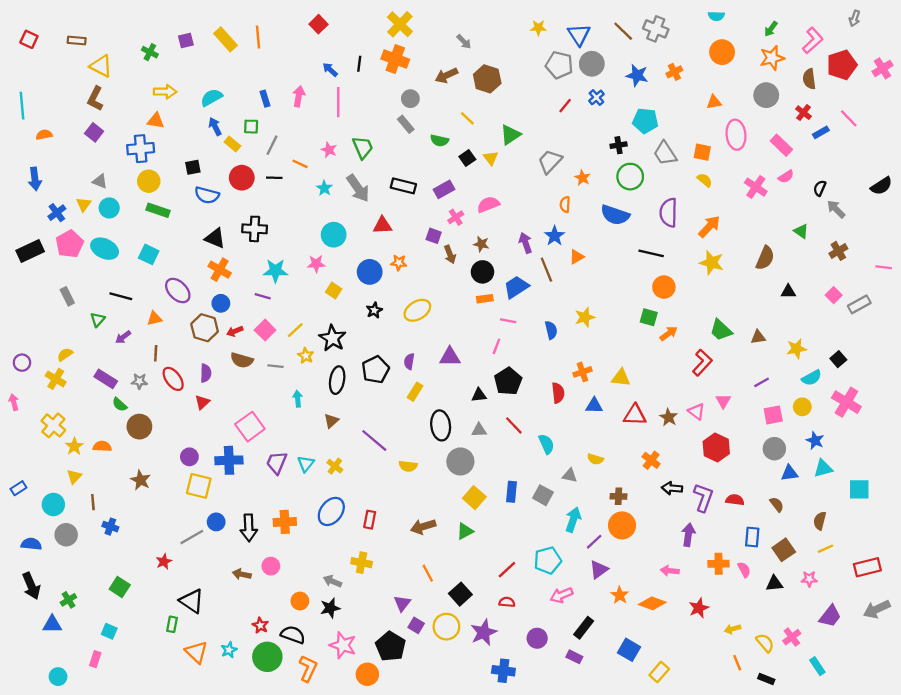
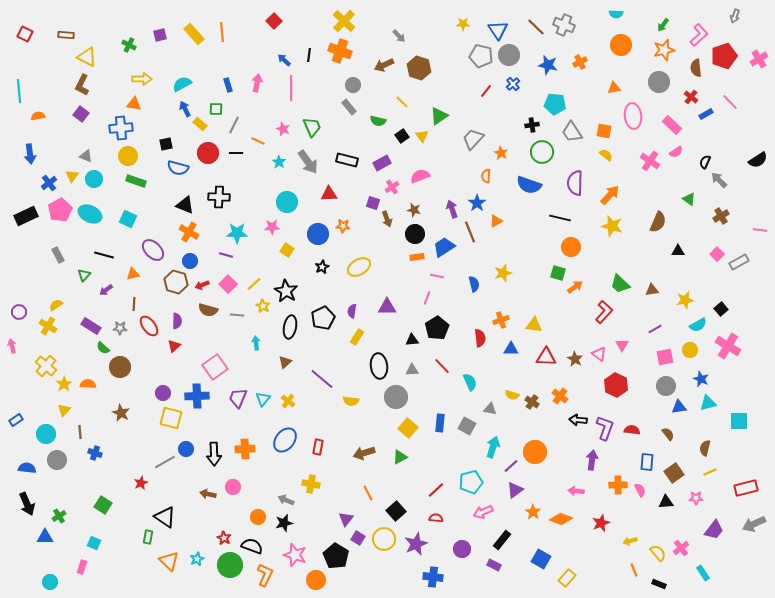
brown cross: (619, 496) -> (532, 402), moved, turned 32

